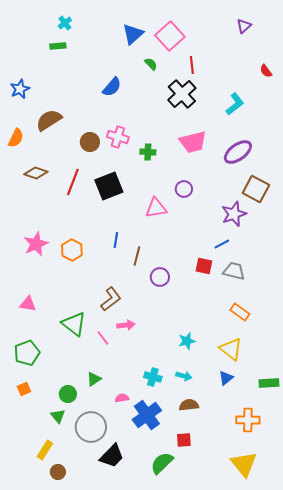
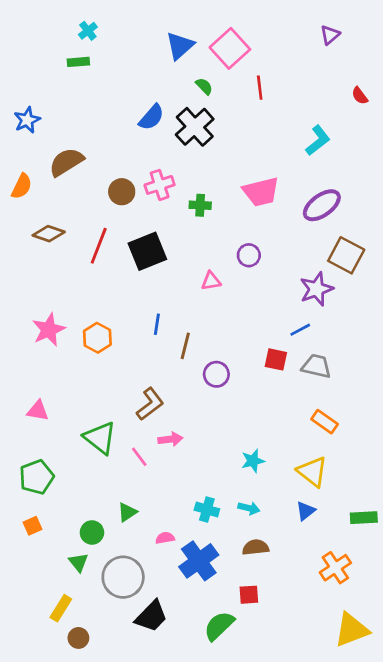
black cross: (182, 94) -> (195, 127), moved
pink cross: (118, 137) -> (160, 185), turned -35
pink triangle: (156, 208) -> (211, 281), size x0.7
orange cross: (248, 420) -> (335, 568), turned -35
yellow triangle: (244, 464) -> (352, 630), moved, turned 48

